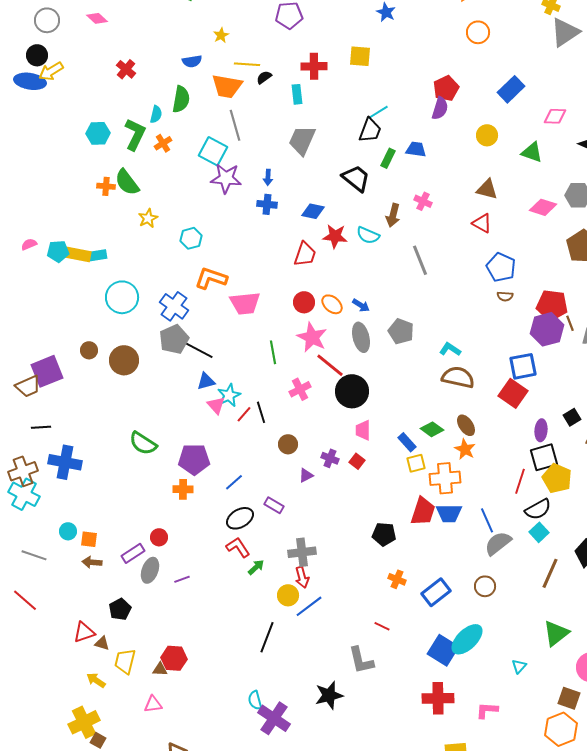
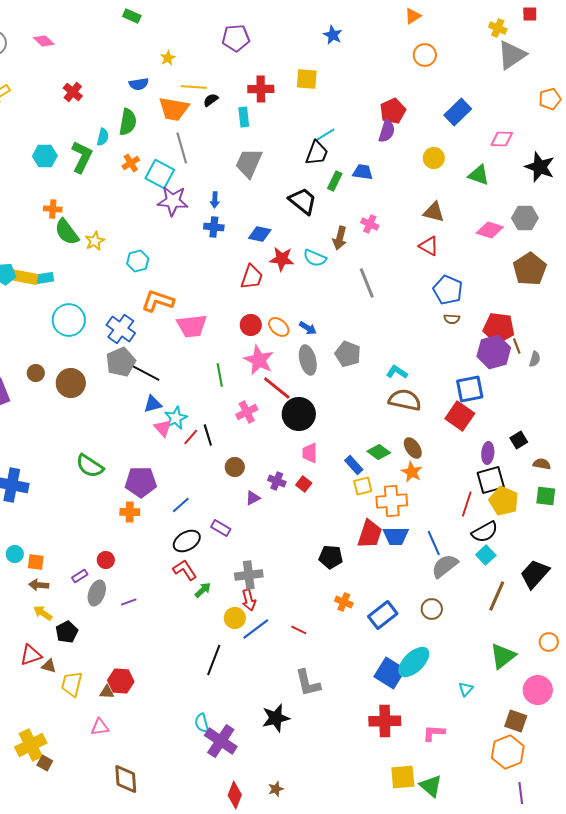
orange cross: (163, 143) -> (131, 163), moved
green semicircle: (127, 182) -> (67, 232), moved
purple rectangle: (133, 553) -> (80, 576), size x0.7
red line: (382, 626) -> (299, 630), moved
yellow arrow: (96, 680) -> (43, 613), moved

